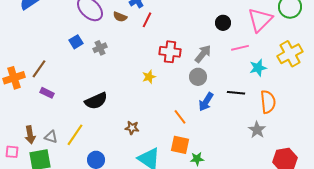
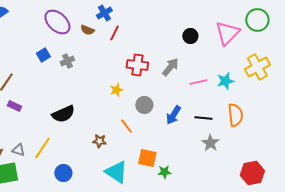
pink line: (240, 48) -> (198, 82), moved
gray circle: (198, 77) -> (144, 105), moved
black line: (236, 93) -> (203, 118), moved
orange line: (180, 117) -> (126, 126), moved
gray star: (257, 130) -> (210, 143), moved

